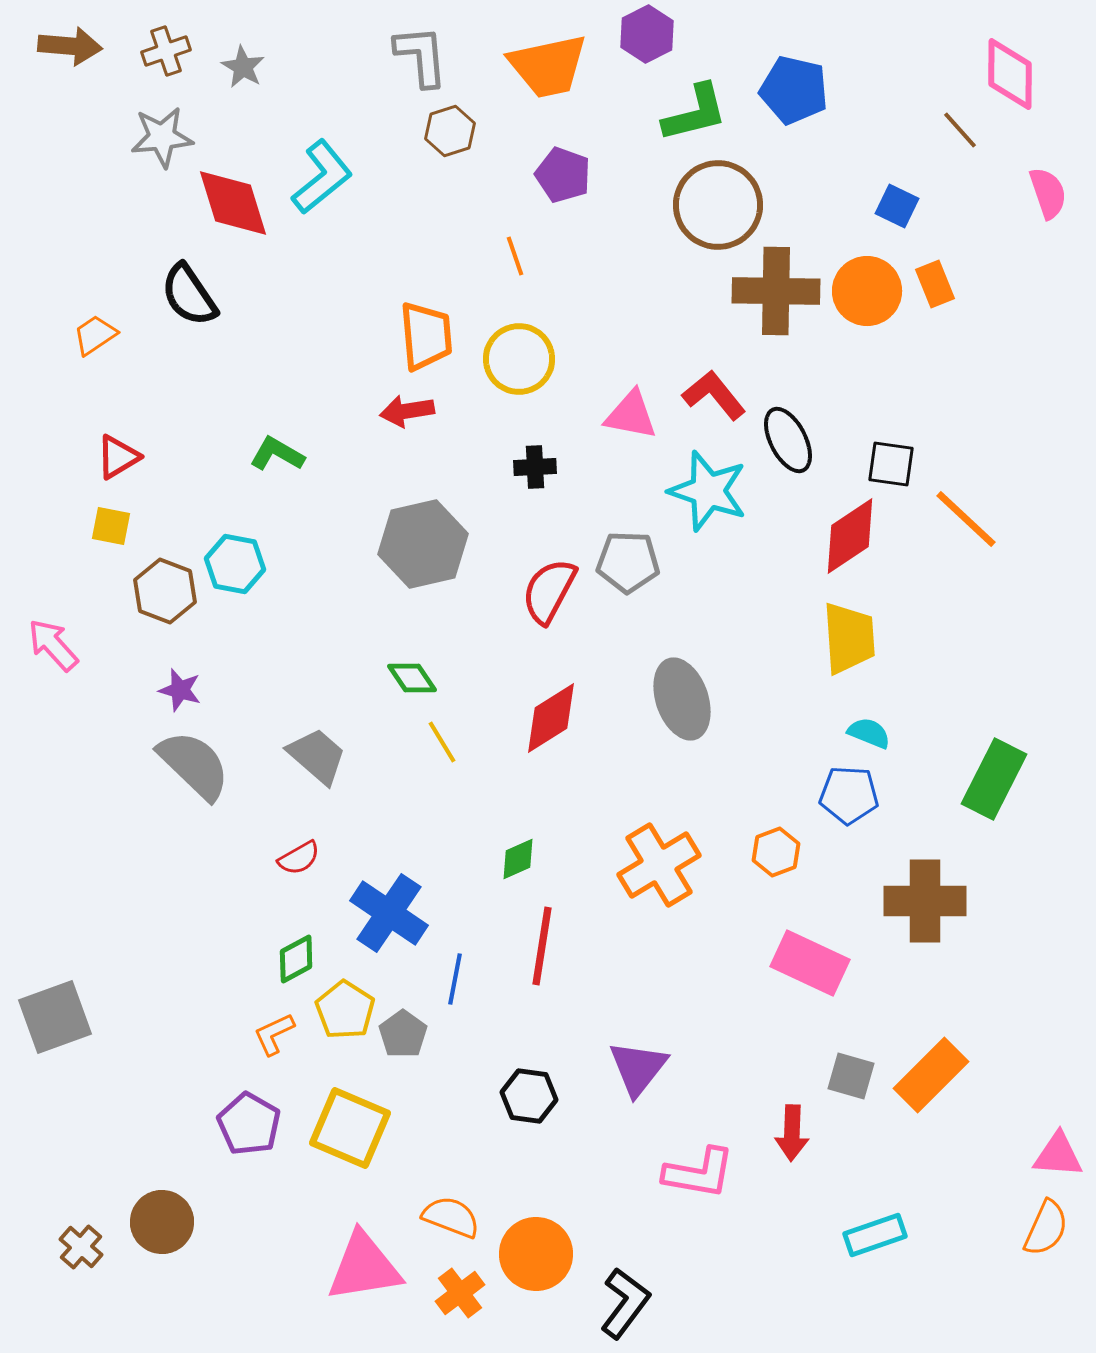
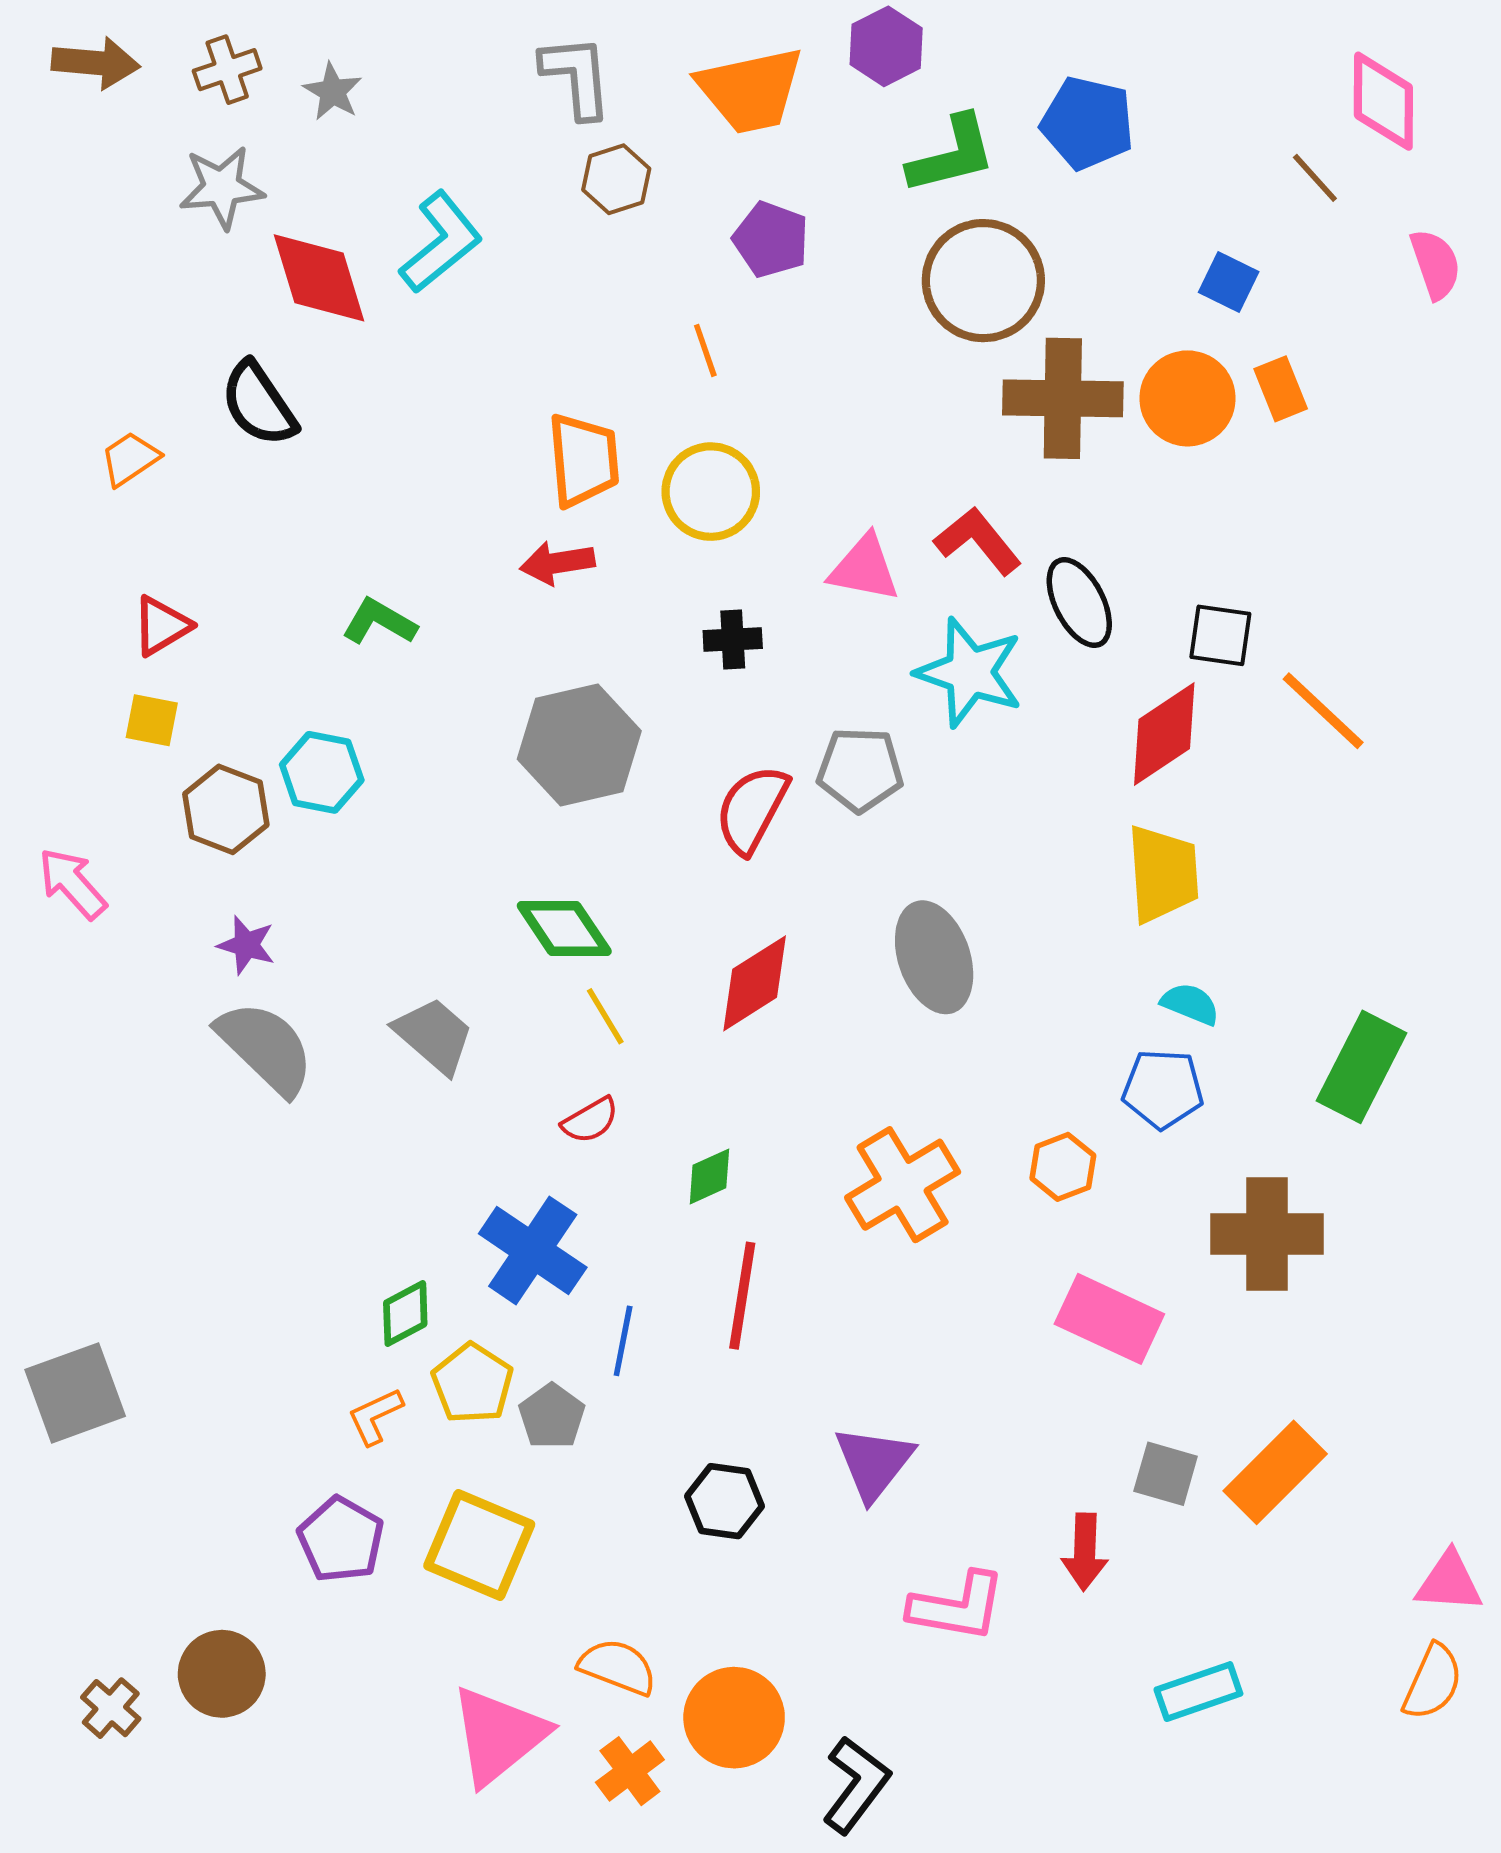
green diamond: (412, 678) -> (564, 929), size x1.4
red semicircle: (299, 858) -> (590, 1120), moved
pink triangle: (364, 1267) -> (498, 1735), turned -30

